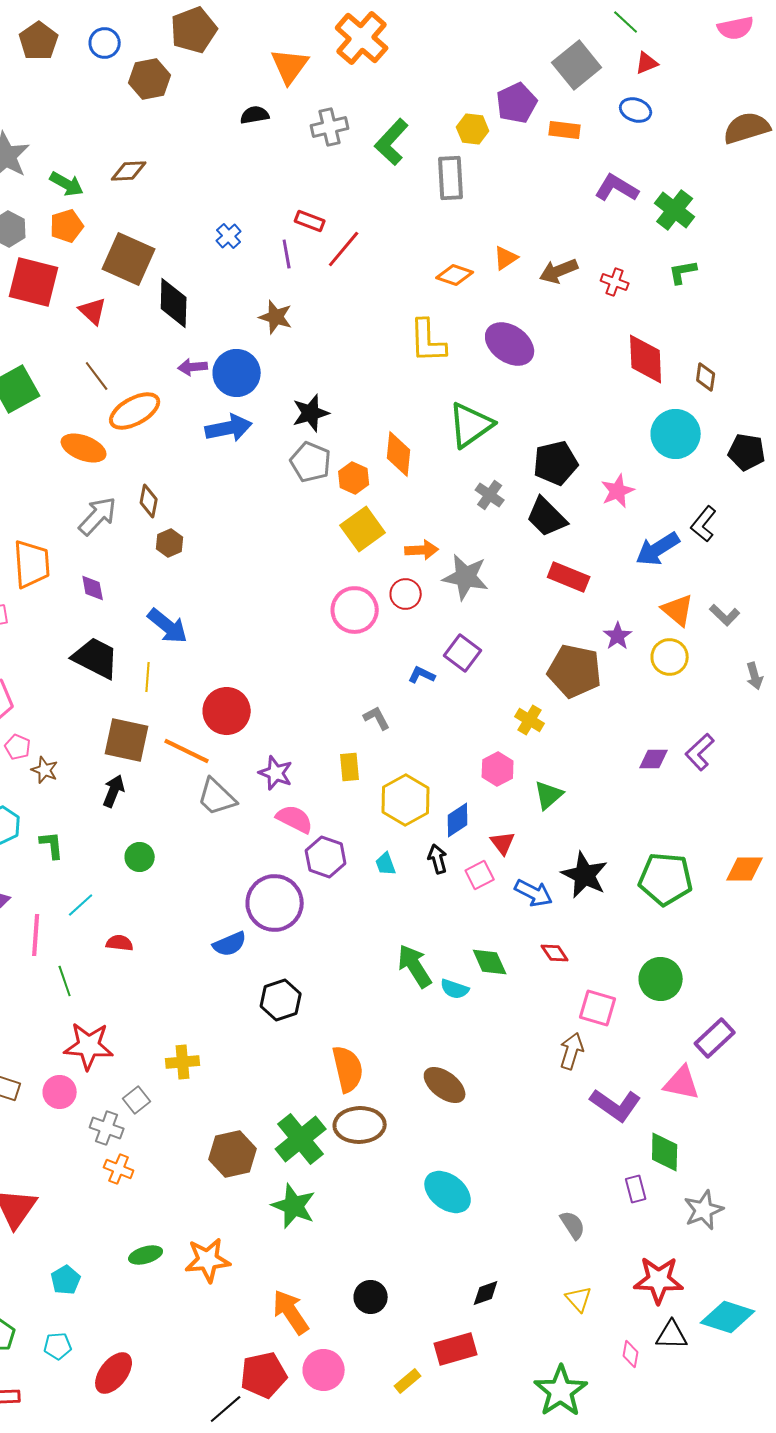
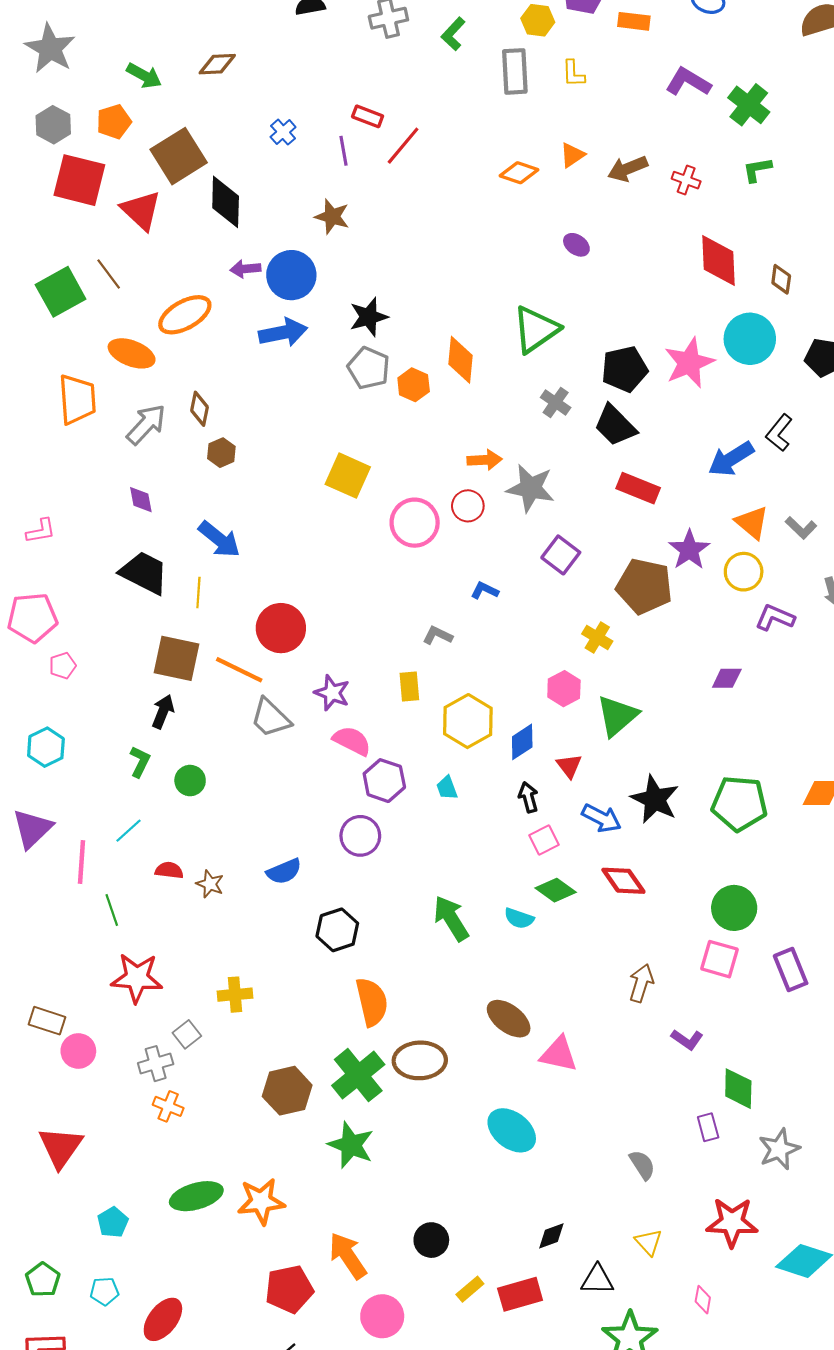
green L-shape: (392, 142) -> (453, 34), size x0.7
brown diamond: (129, 171) -> (217, 64), moved
green arrow: (67, 184) -> (144, 76), moved
brown square: (129, 259) -> (179, 156), turned 34
red triangle: (93, 311) -> (141, 210), size x1.4
yellow L-shape: (428, 341) -> (573, 74), moved, size x0.6
purple ellipse: (510, 344) -> (576, 245), size x0.5
brown line: (97, 376) -> (109, 274), moved
pink star: (618, 491) -> (689, 363), moved, size x1.4
yellow square: (363, 529) -> (348, 476), moved, turned -30
orange trapezoid: (32, 564) -> (77, 399), moved
purple star: (618, 636) -> (689, 550), size x1.4
purple square: (463, 653) -> (561, 555), moved
gray L-shape: (377, 718) -> (438, 635), turned -36
pink pentagon: (18, 747) -> (63, 666), turned 30
purple L-shape: (700, 752) -> (775, 618), moved, turned 66
brown star: (45, 770) -> (210, 884), moved
green triangle: (549, 795) -> (617, 716), size x1.4
green L-shape: (52, 845) -> (140, 762), moved, turned 32
black arrow: (438, 859) -> (528, 797), moved
pink square: (480, 875) -> (544, 840), moved
purple circle: (275, 903) -> (360, 836), moved, size x0.7
red diamond: (555, 953) -> (623, 881), size x1.5
green diamond: (490, 962) -> (556, 890), turned -30
green arrow: (415, 966) -> (451, 918), moved
pink square: (598, 1008) -> (720, 959), moved
purple rectangle: (715, 1038) -> (791, 970), turned -69
orange semicircle: (348, 1069) -> (372, 1002), moved
pink triangle: (682, 1083) -> (559, 1054), moved
pink circle: (60, 1092) -> (78, 1051), moved
purple L-shape: (616, 1105) -> (687, 1040), size x0.6
gray cross: (107, 1128) -> (156, 1064), turned -36
green ellipse: (146, 1255) -> (196, 1196), size x1.5
black triangle: (672, 1335) -> (597, 1280), moved
red pentagon: (264, 1375) -> (289, 1289), moved
yellow rectangle: (408, 1381) -> (470, 1289), moved

